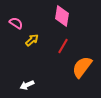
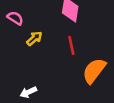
red line: (63, 46) -> (71, 46), turned -42

